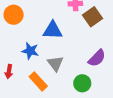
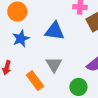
blue star: (30, 51) -> (21, 39), moved, turned 30

